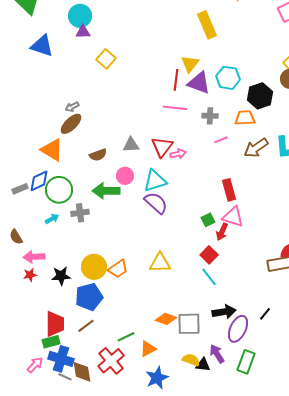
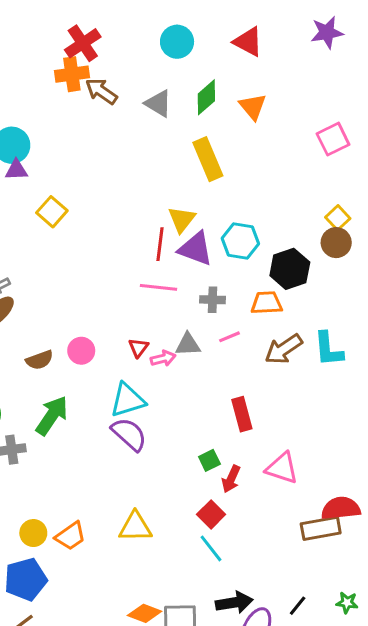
gray triangle: (131, 145) -> (188, 345), moved
red triangle: (162, 147) -> (138, 348), size x0.6
pink circle: (125, 176) -> (81, 351), moved
green arrow: (106, 191) -> (52, 416), turned 124
pink triangle: (233, 217) -> (282, 468), moved
yellow circle: (94, 267) -> (33, 533), size x0.7

